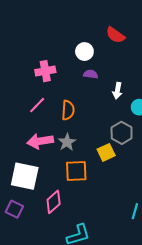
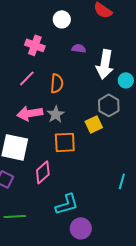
white circle: (84, 52) -> (62, 19), moved
pink cross: (45, 71) -> (35, 45), turned 30
white arrow: (117, 91) -> (105, 64), size x1.8

